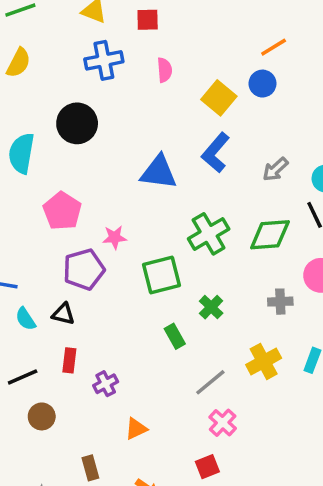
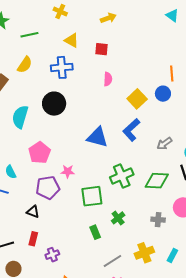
orange line: (274, 47) -> (172, 73), turned -70
blue cross: (104, 60) -> (62, 67), moved
cyan semicircle: (26, 319) -> (11, 172), moved

